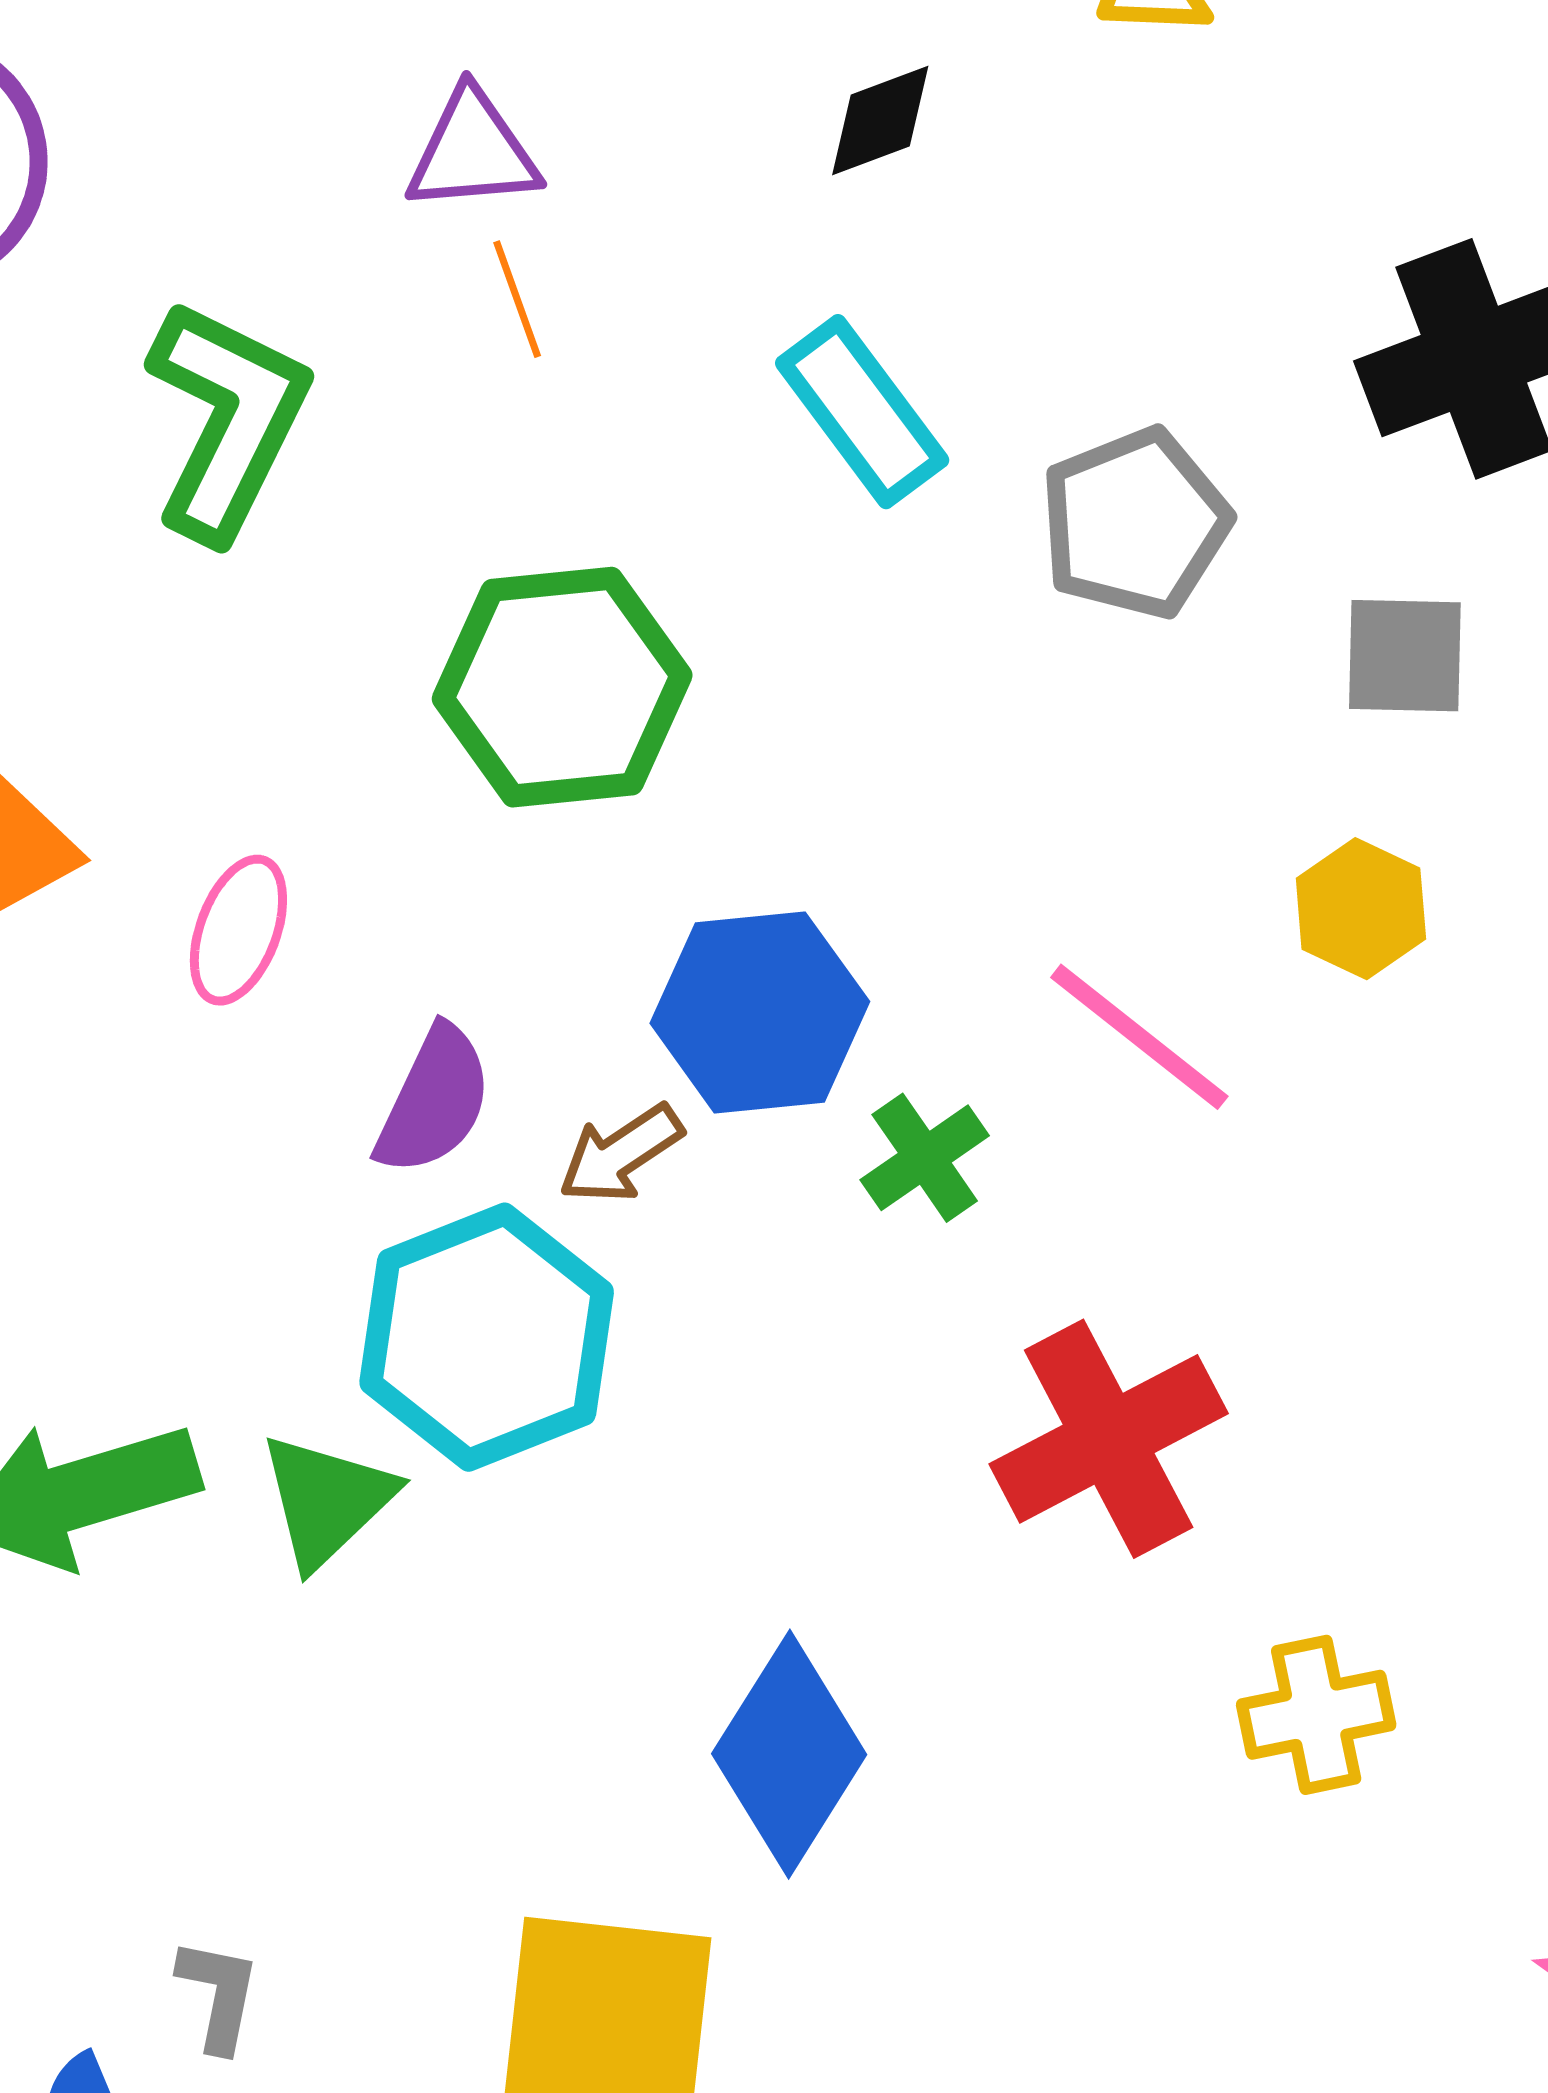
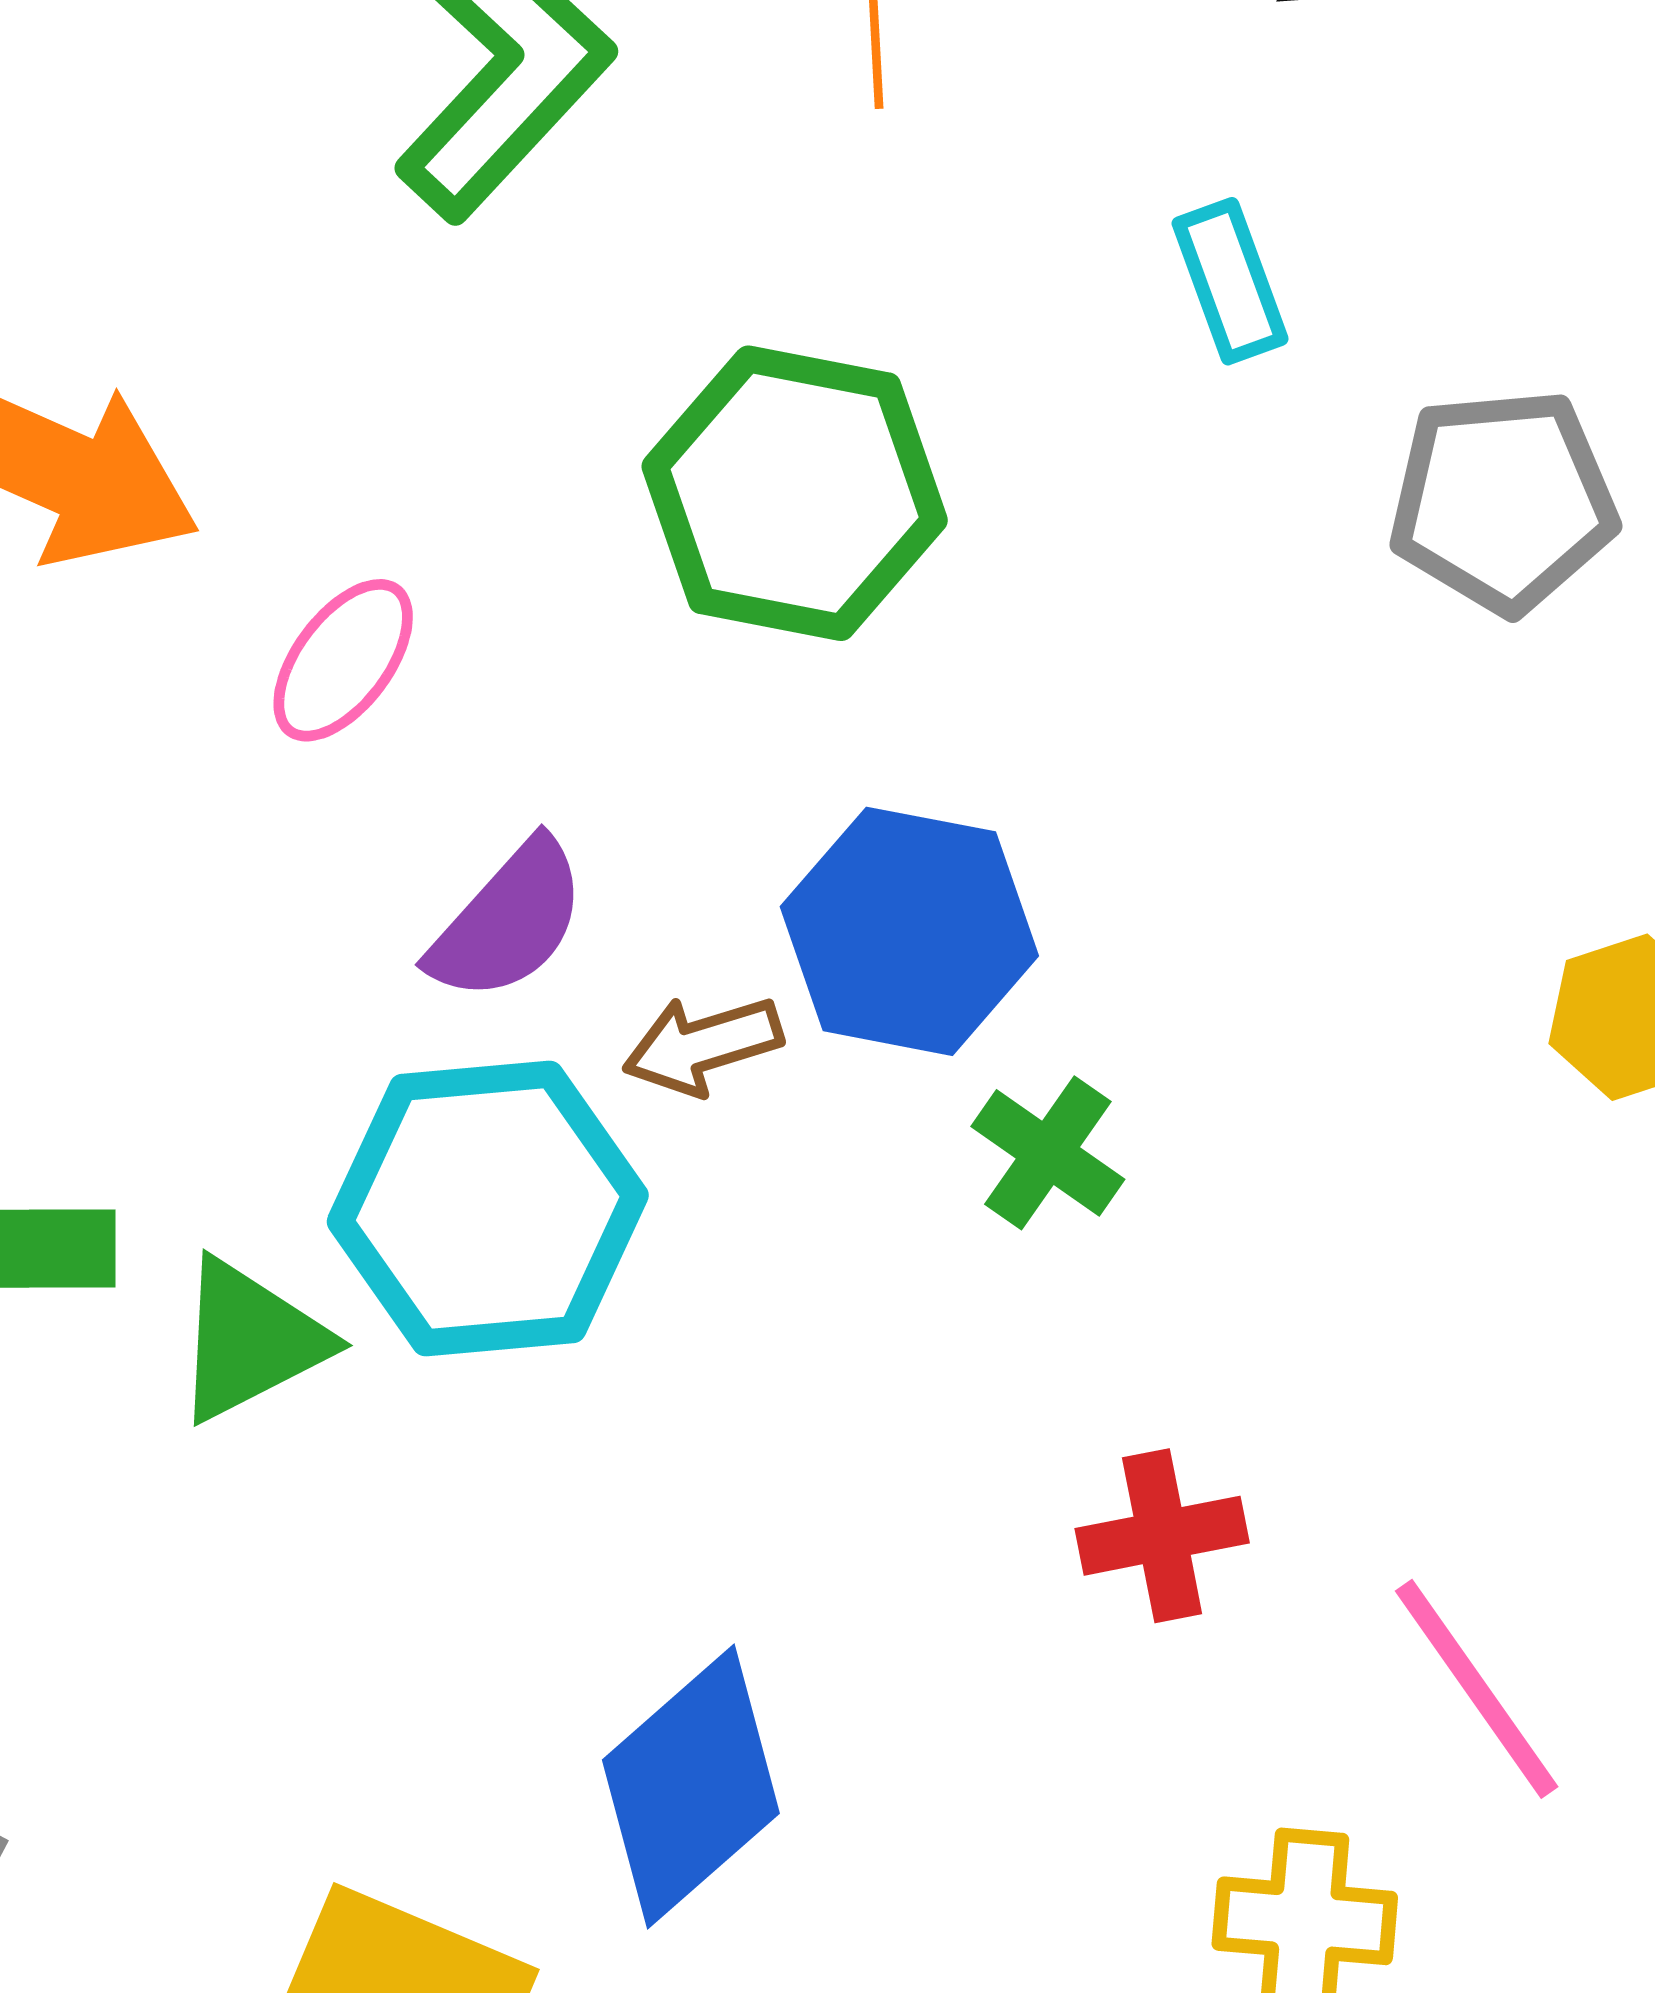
cyan rectangle: (862, 412) -> (1230, 281), size x0.7
pink line: (1139, 1037) -> (1477, 1689), moved
green cross: (925, 1158) -> (1048, 1153), turned -37
red cross: (1109, 1439) -> (1162, 1536), size x0.6

